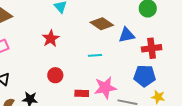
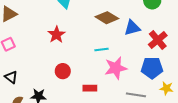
red cross: (152, 48) -> (158, 40), turned -30
pink star: (105, 88) -> (116, 68), moved

